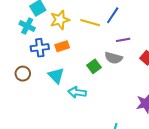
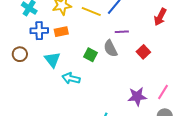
gray semicircle: (114, 58) -> (110, 48), turned 42
green square: (94, 66) -> (90, 55), turned -32

